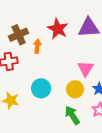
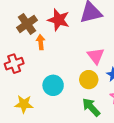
brown cross: (19, 35) -> (27, 24), moved

